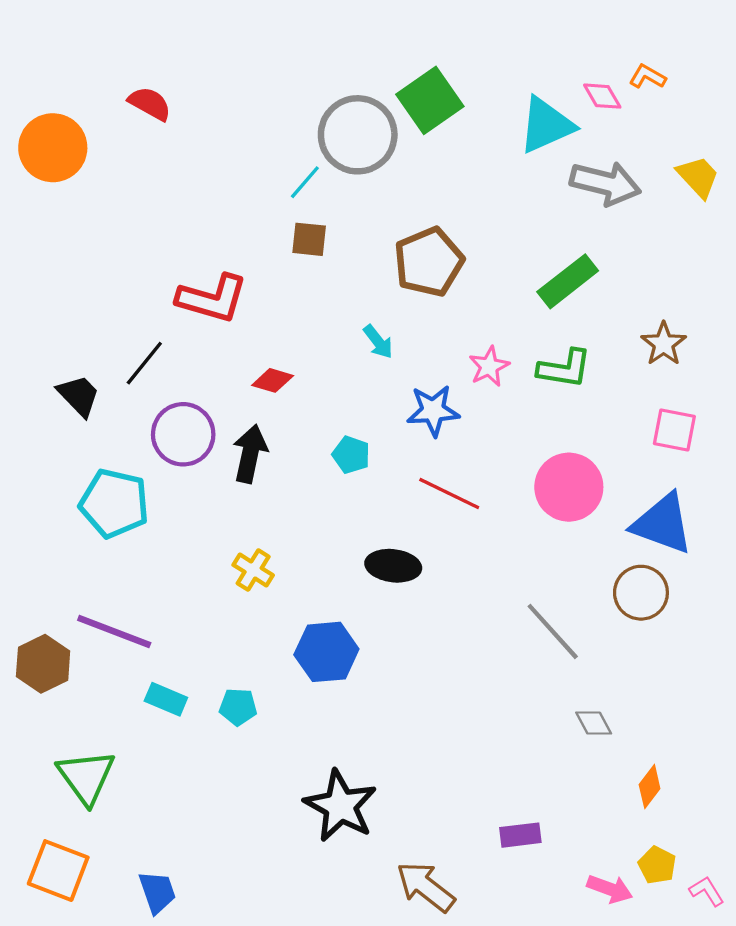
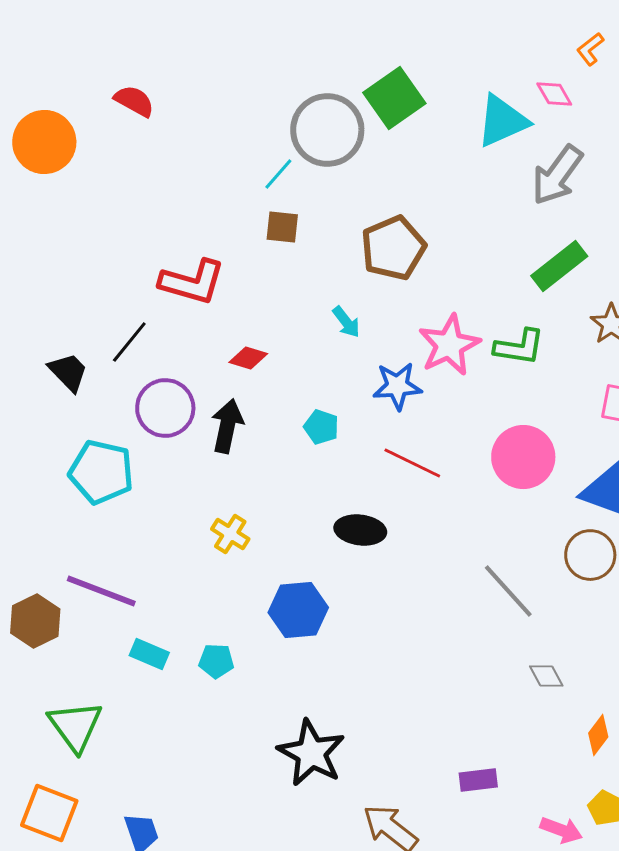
orange L-shape: (647, 77) -> (590, 49), moved, turned -68
gray arrow: (605, 183) -> (557, 175), turned 112
green rectangle: (568, 281) -> (559, 266), moved
pink star: (489, 366) -> (449, 345), size x1.6

